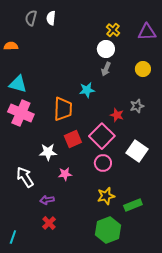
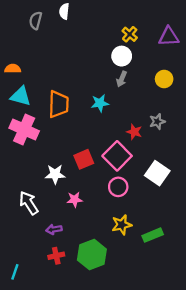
white semicircle: (51, 18) -> (64, 11), moved
orange semicircle: (11, 46) -> (13, 69), moved
orange trapezoid: (63, 109) -> (59, 104), moved
red cross: (49, 223) -> (56, 256), turned 32
green hexagon: (108, 230) -> (92, 255), moved

